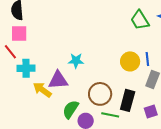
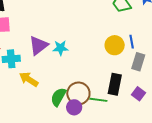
purple triangle: (58, 80) -> (39, 45), moved, turned -30
brown circle: (100, 94) -> (78, 93), moved
purple square: (151, 112) -> (138, 94), turned -32

